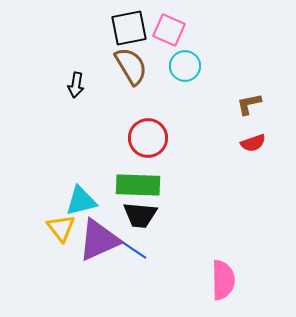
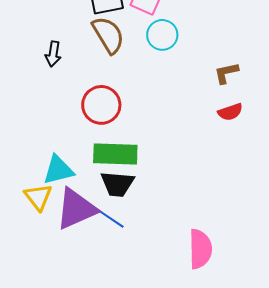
red circle: (148, 138) -> (101, 105), moved

